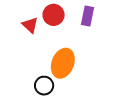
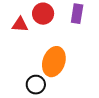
red triangle: (30, 25) -> (20, 24), turned -36

